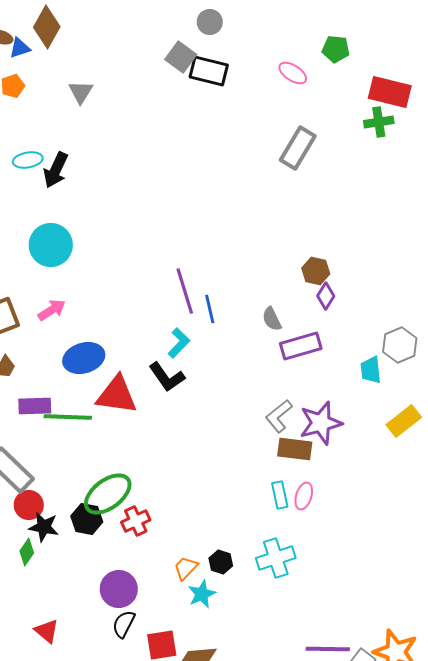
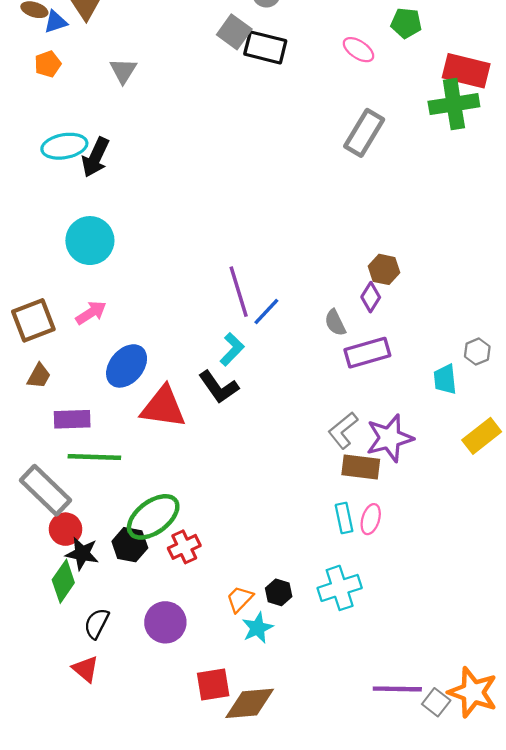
green cross: (379, 122) -> (454, 104), size x1.5
cyan ellipse: (28, 160) -> (64, 146), size x1.4
purple diamond: (326, 296) -> (371, 297), moved
blue line: (210, 309) -> (266, 312), turned 56
gray hexagon: (400, 345) -> (477, 352), size x0.7
blue ellipse: (84, 358) -> (127, 366), turned -33
green line: (68, 417) -> (94, 457), moved
green diamond: (27, 552) -> (63, 581), size x1.4
black semicircle: (124, 624) -> (97, 623), moved

